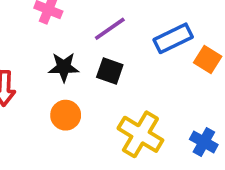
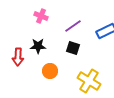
black star: (64, 67) -> (38, 46), moved

